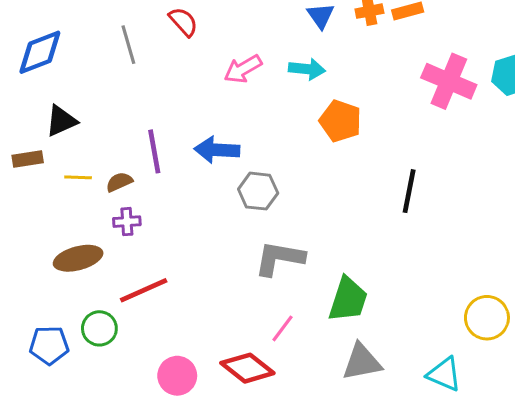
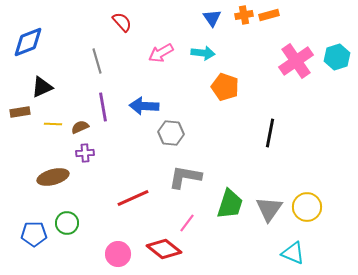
gray line: (128, 45) -> (97, 61), moved
pink cross: (449, 81) -> (296, 61), turned 32
red line: (144, 290) -> (133, 198), moved
yellow circle: (487, 318) -> (307, 207), moved
gray triangle: (362, 362) -> (269, 209), moved, turned -44

